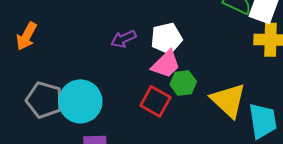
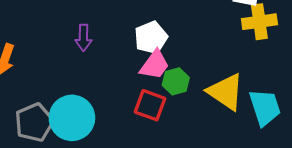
purple arrow: (124, 39) -> (83, 38), moved, turned -55
gray pentagon: (44, 100) -> (34, 122), turned -30

